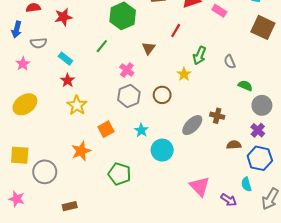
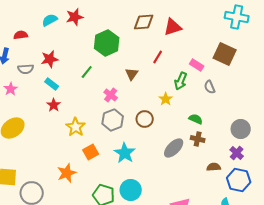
pink rectangle: (219, 11) -> (197, 65), moved
red star: (63, 17) -> (50, 59), moved
brown square: (263, 27) -> (225, 54), moved
green semicircle: (245, 86) -> (196, 119), moved
yellow star: (77, 105) -> (76, 127), moved
cyan star: (141, 130) -> (125, 153), size x1.5
cyan circle: (162, 150) -> (131, 190), moved

